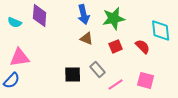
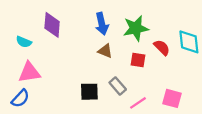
cyan semicircle: (15, 22) -> (24, 42), moved
red square: (116, 46) -> (138, 60), turned 32
red semicircle: (143, 46) -> (162, 48), moved

